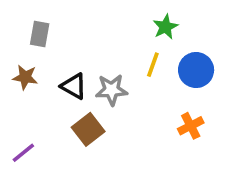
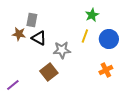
gray rectangle: (40, 34) -> (32, 20), moved
brown star: (25, 77) -> (19, 34), moved
black triangle: (74, 86) -> (39, 38), moved

